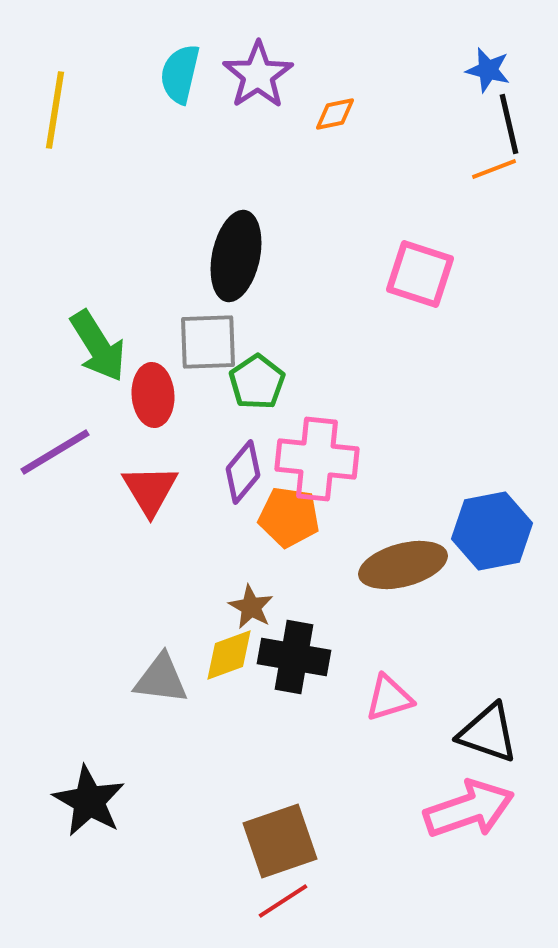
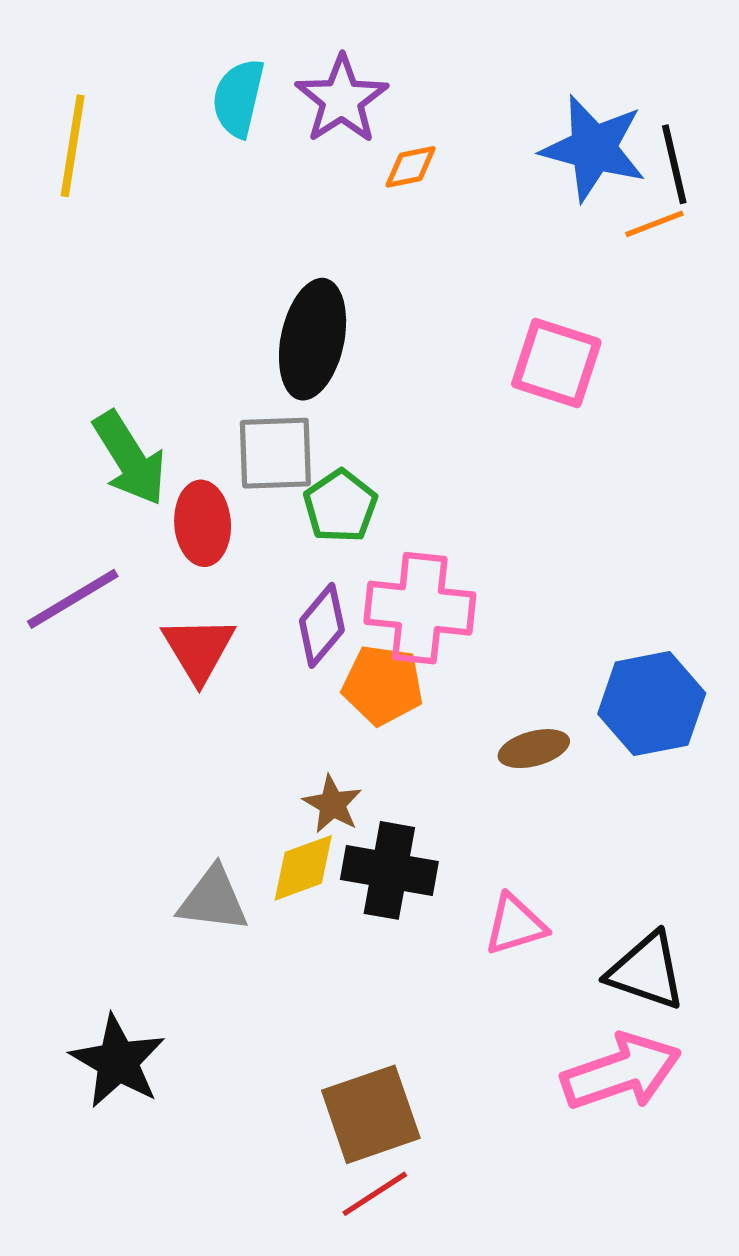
blue star: (488, 70) -> (593, 148), moved, size x1.8
orange diamond: (335, 114) -> (411, 167), moved
brown ellipse: (403, 565) -> (534, 749), size x0.6

